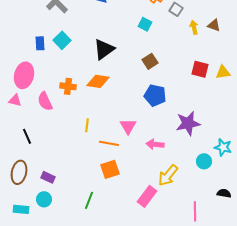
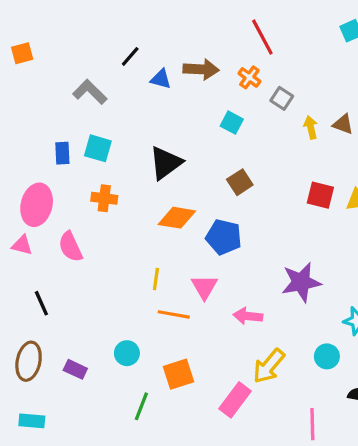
cyan square: (62, 40) -> (98, 148), turned -30
orange diamond: (98, 81) -> (177, 218), moved
orange cross: (68, 86) -> (104, 198), moved
blue pentagon: (155, 95) -> (224, 237), moved
yellow line: (87, 125) -> (156, 279), moved
cyan circle: (204, 161) -> (327, 356), moved
orange square: (110, 169) -> (179, 374), moved
cyan circle: (44, 199) -> (127, 353), moved

